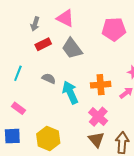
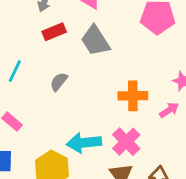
gray semicircle: (49, 78) -> (59, 82), turned -80
cyan arrow: (70, 92) -> (84, 143), moved, turned -75

